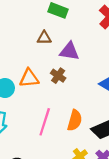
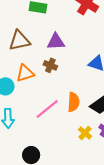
brown triangle: (44, 38) -> (19, 41), moved, size x1.6
pink line: (45, 122) -> (47, 109), turned 45

